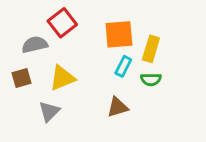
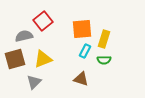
brown square: (22, 78) -> (15, 59), size x1.5
brown triangle: (118, 107) -> (81, 79), turned 35

